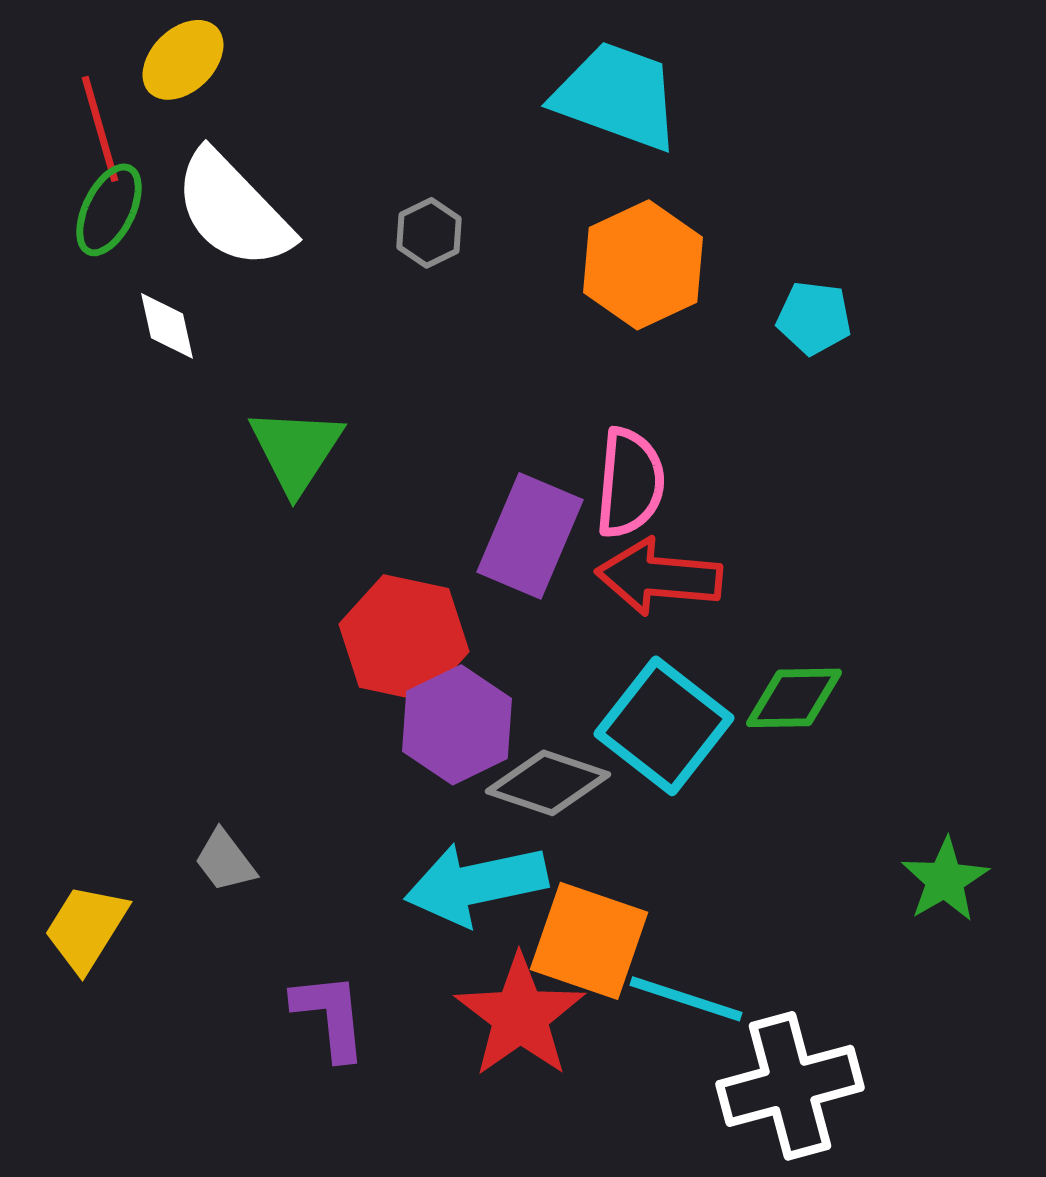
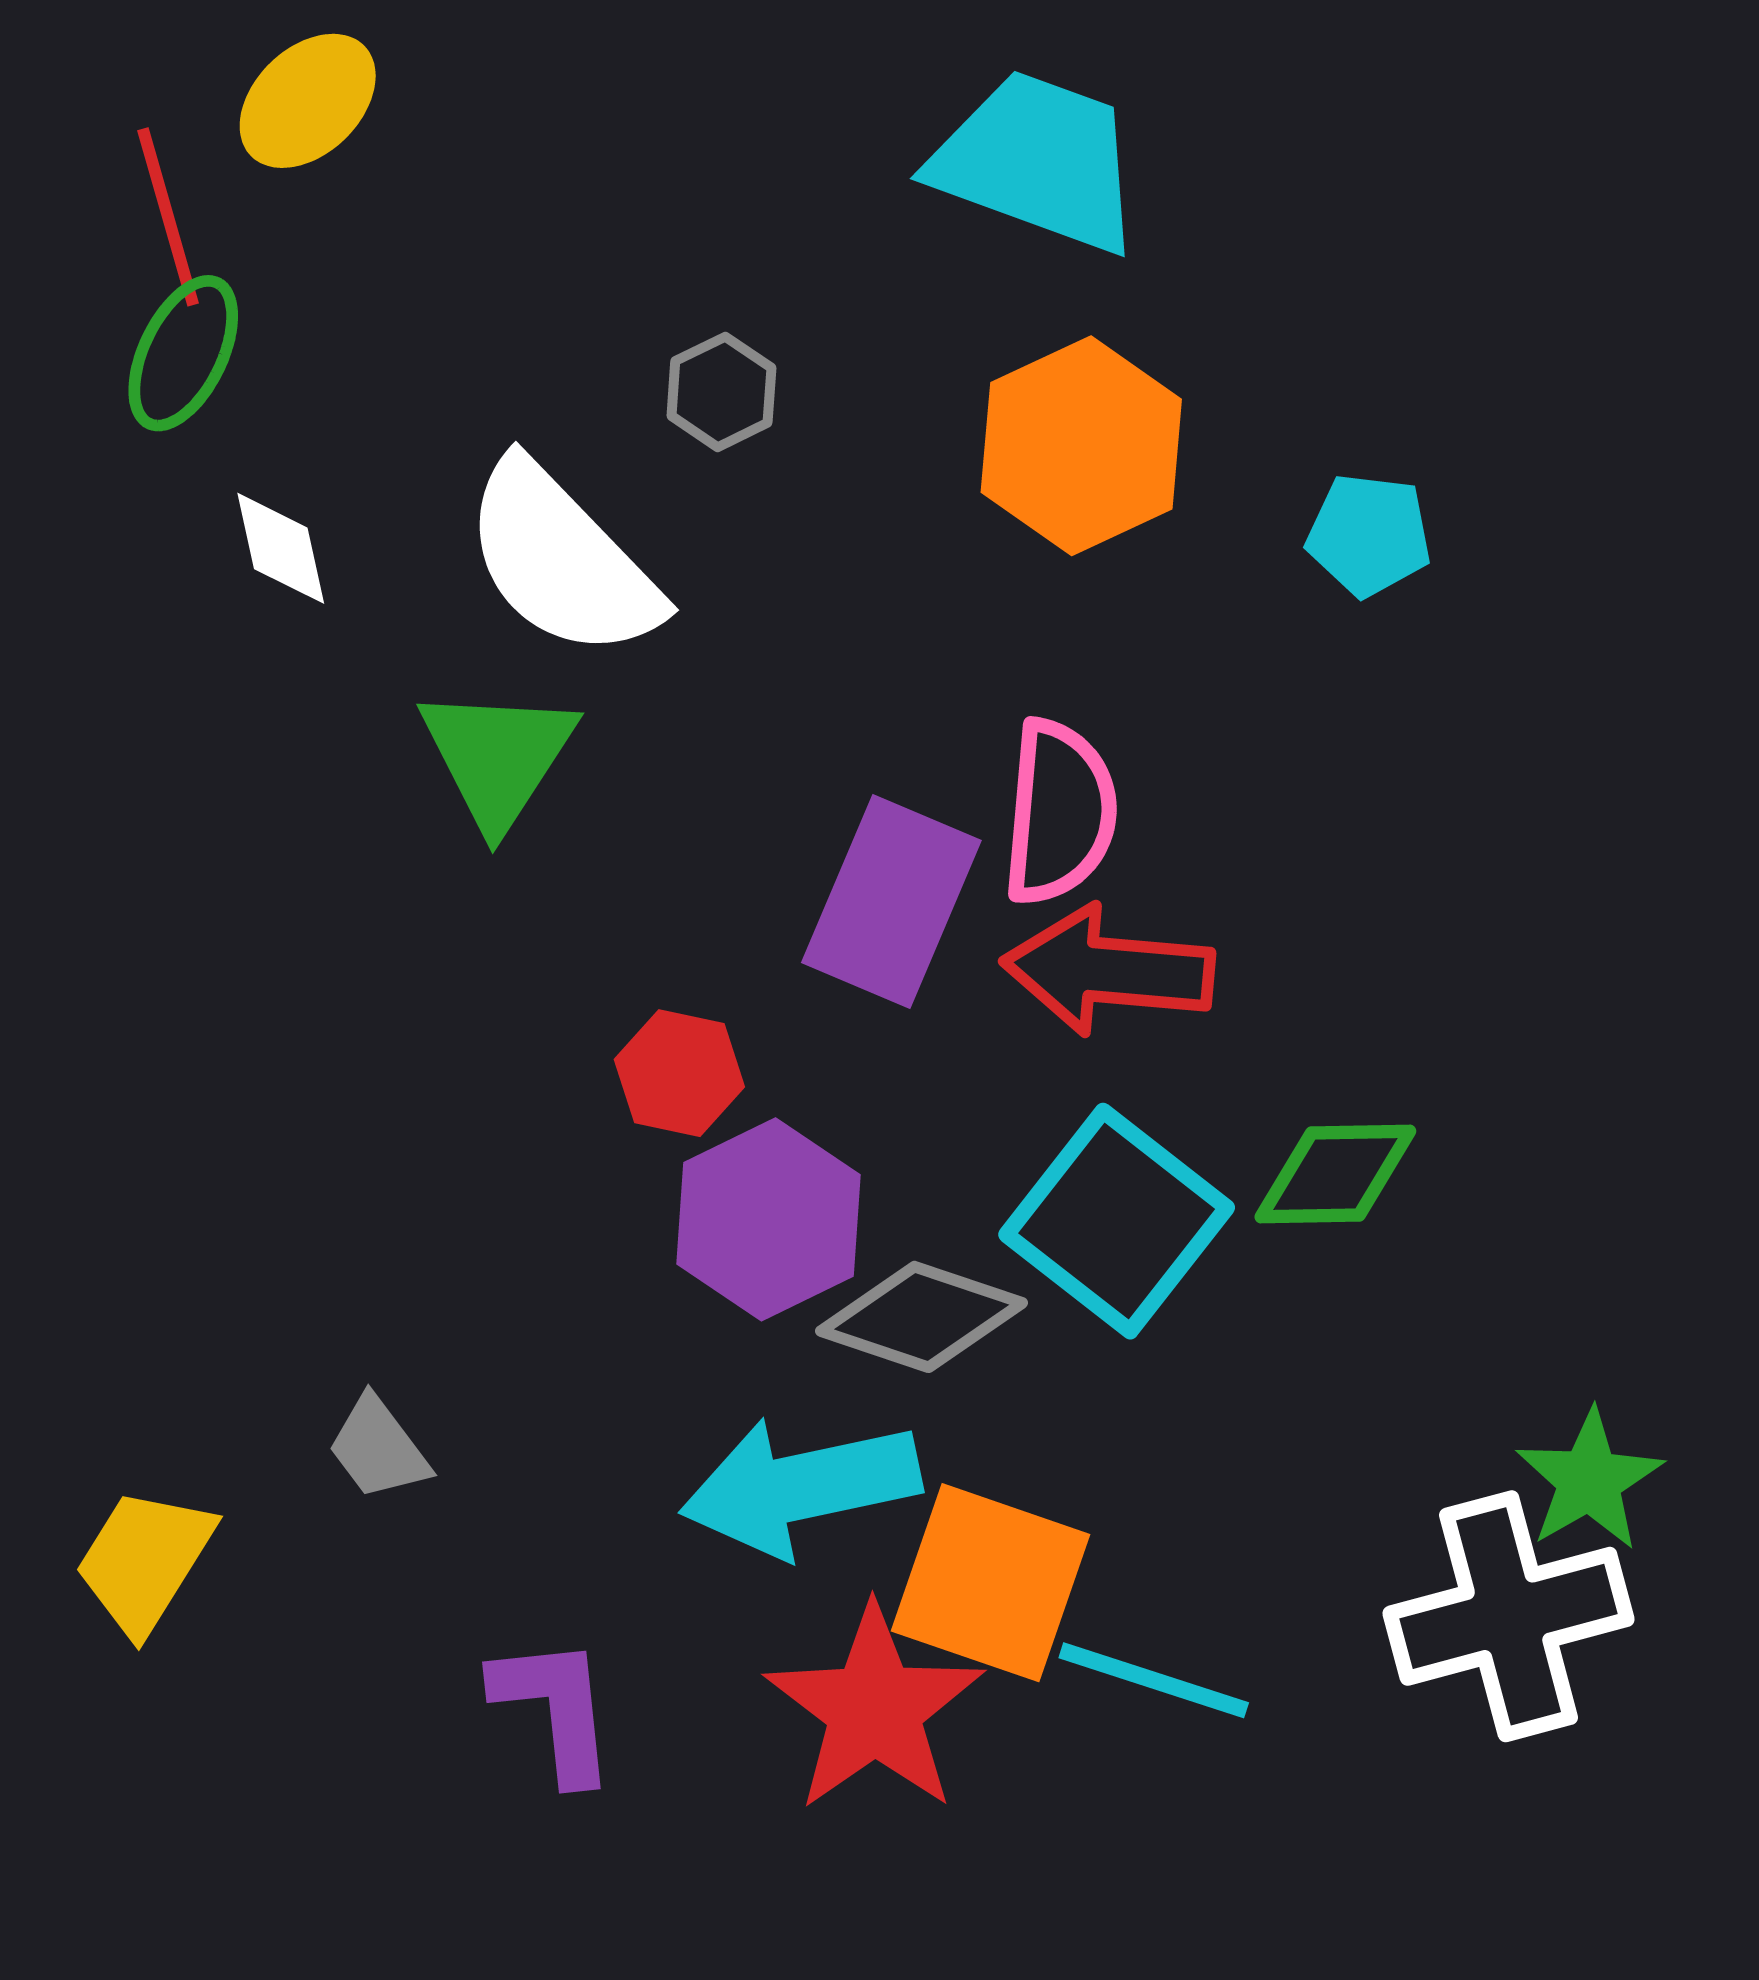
white semicircle: (233, 210) -> (562, 560), moved
red hexagon: (404, 638) -> (679, 1073), size x0.6
white cross: (790, 1086) -> (1509, 1616), moved

